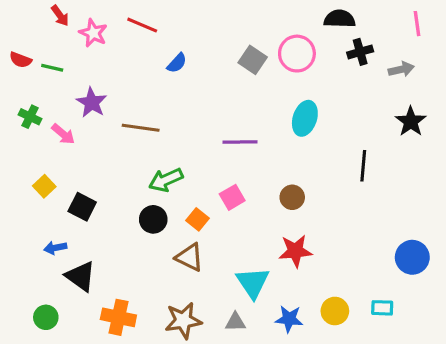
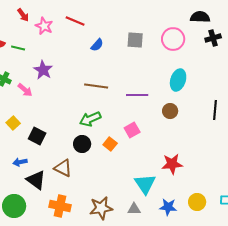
gray square: (253, 60) -> (135, 40), moved, turned -30
brown line: (141, 128) -> (96, 86), moved
brown circle: (292, 197) -> (170, 111), moved
brown triangle: (190, 257) -> (63, 168), moved
green circle: (46, 317) -> (14, 206), size x1.5

